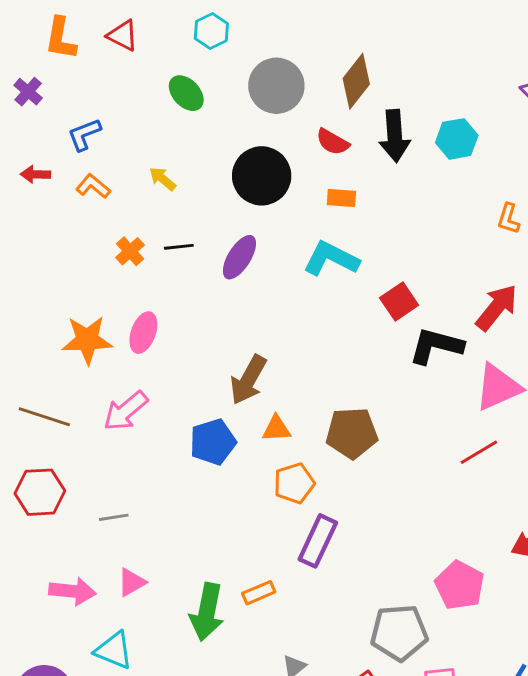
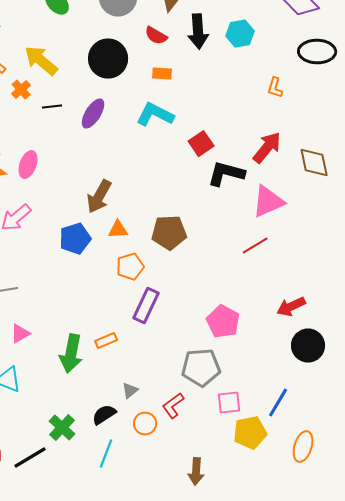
yellow arrow: (163, 179) -> (41, 61), size x1.8
orange cross: (130, 251) -> (21, 90), moved
pink pentagon: (460, 585) -> (223, 322), moved

